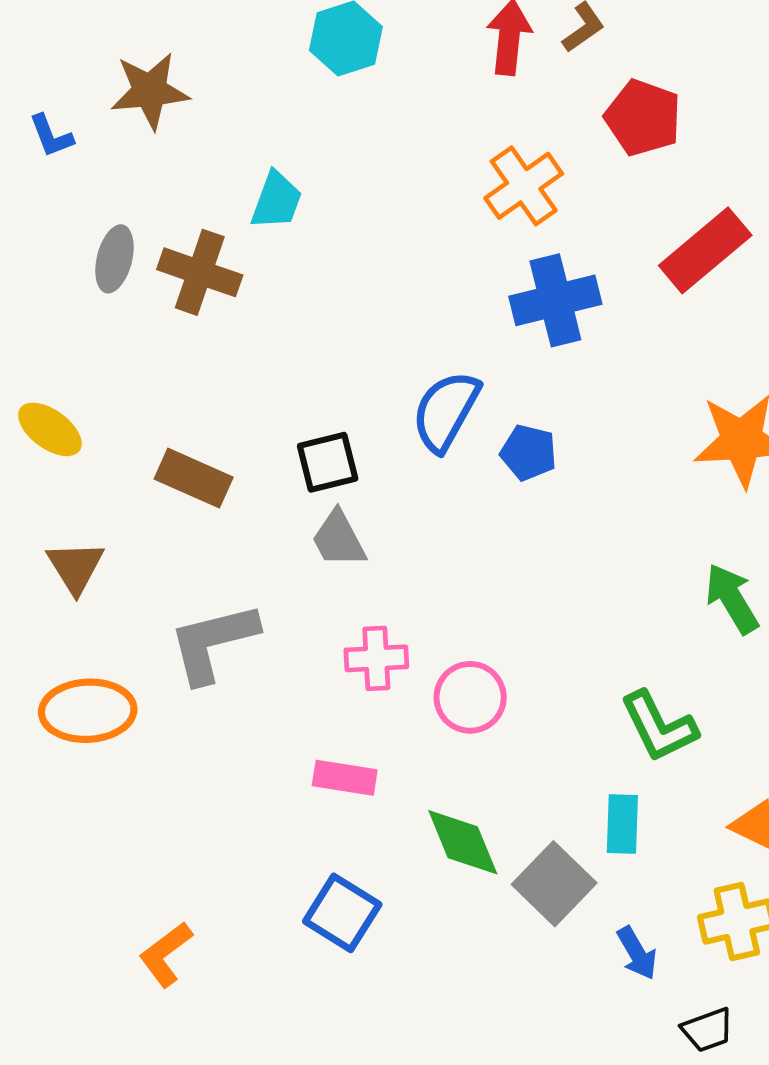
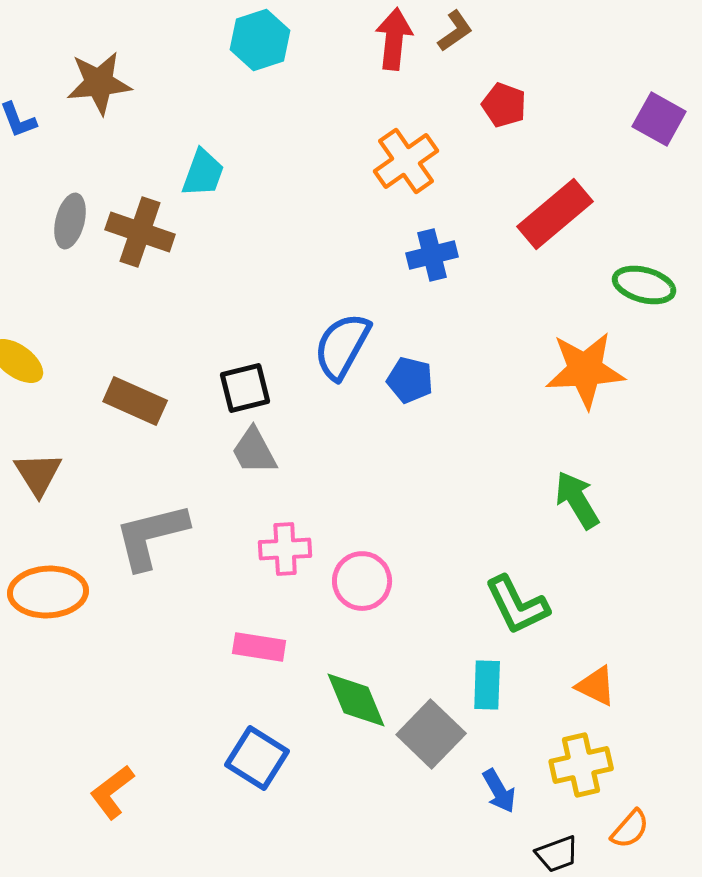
red pentagon: (643, 118) -> (504, 105), size x0.7
blue cross: (555, 300) -> (432, 255), size x0.7

